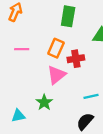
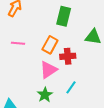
cyan line: (91, 96) -> (71, 87), moved, turned -48
green star: (44, 102) -> (45, 95), moved

